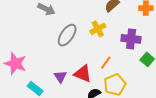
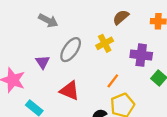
red triangle: (83, 74) -> (69, 91), moved
purple triangle: (60, 77) -> (43, 62), moved

